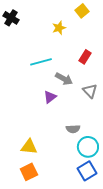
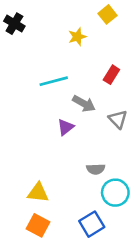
blue square: (87, 171) -> (92, 224), moved
orange square: (29, 172) -> (38, 225), turned -36

